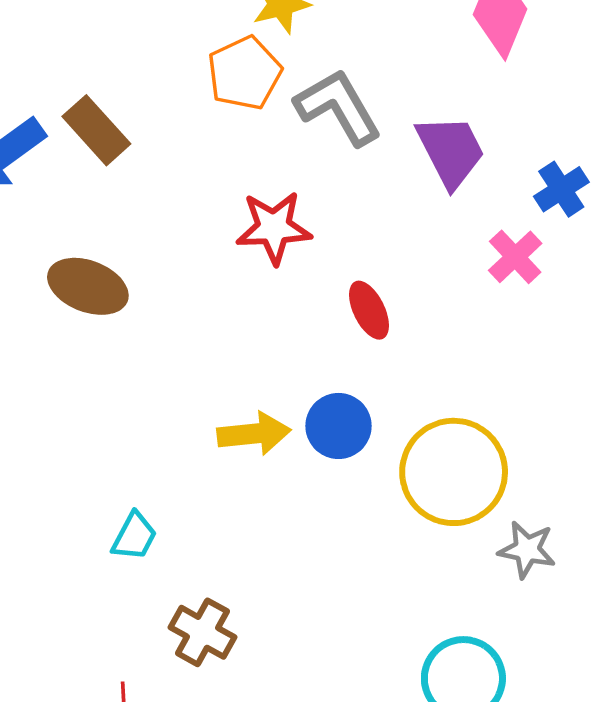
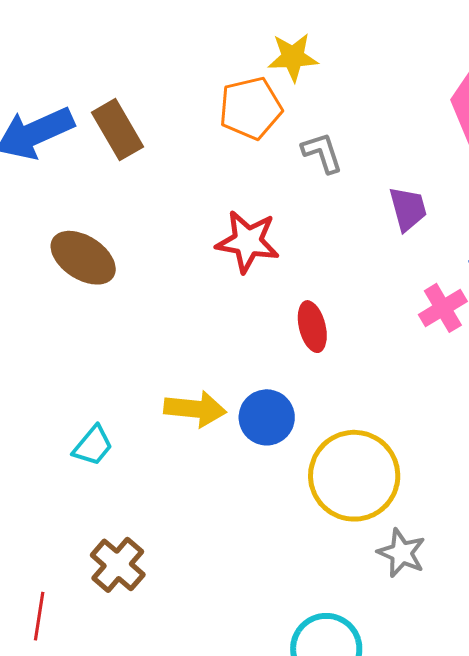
gray L-shape: (338, 107) -> (322, 153), size x0.6
purple trapezoid: (451, 151) -> (408, 209), size x0.7
cyan trapezoid: (134, 536) -> (93, 446), moved

